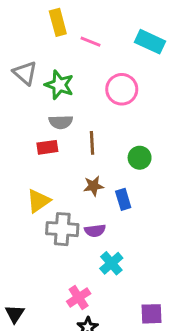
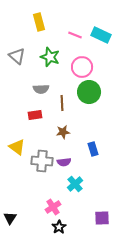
pink line: (91, 42) -> (75, 35), moved
green star: (59, 85) -> (50, 57), moved
red rectangle: (47, 147) -> (35, 115), moved
green circle: (140, 158) -> (89, 92), moved, size x1.5
blue rectangle: (123, 199) -> (93, 149), moved
yellow triangle: (38, 201) -> (17, 147), moved, turned -48

